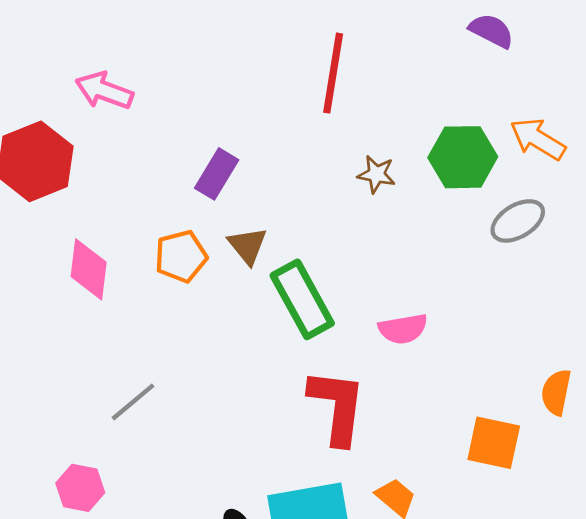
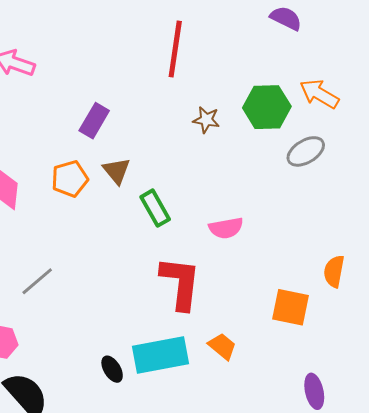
green rectangle: (302, 299) -> (155, 208), size x0.7

